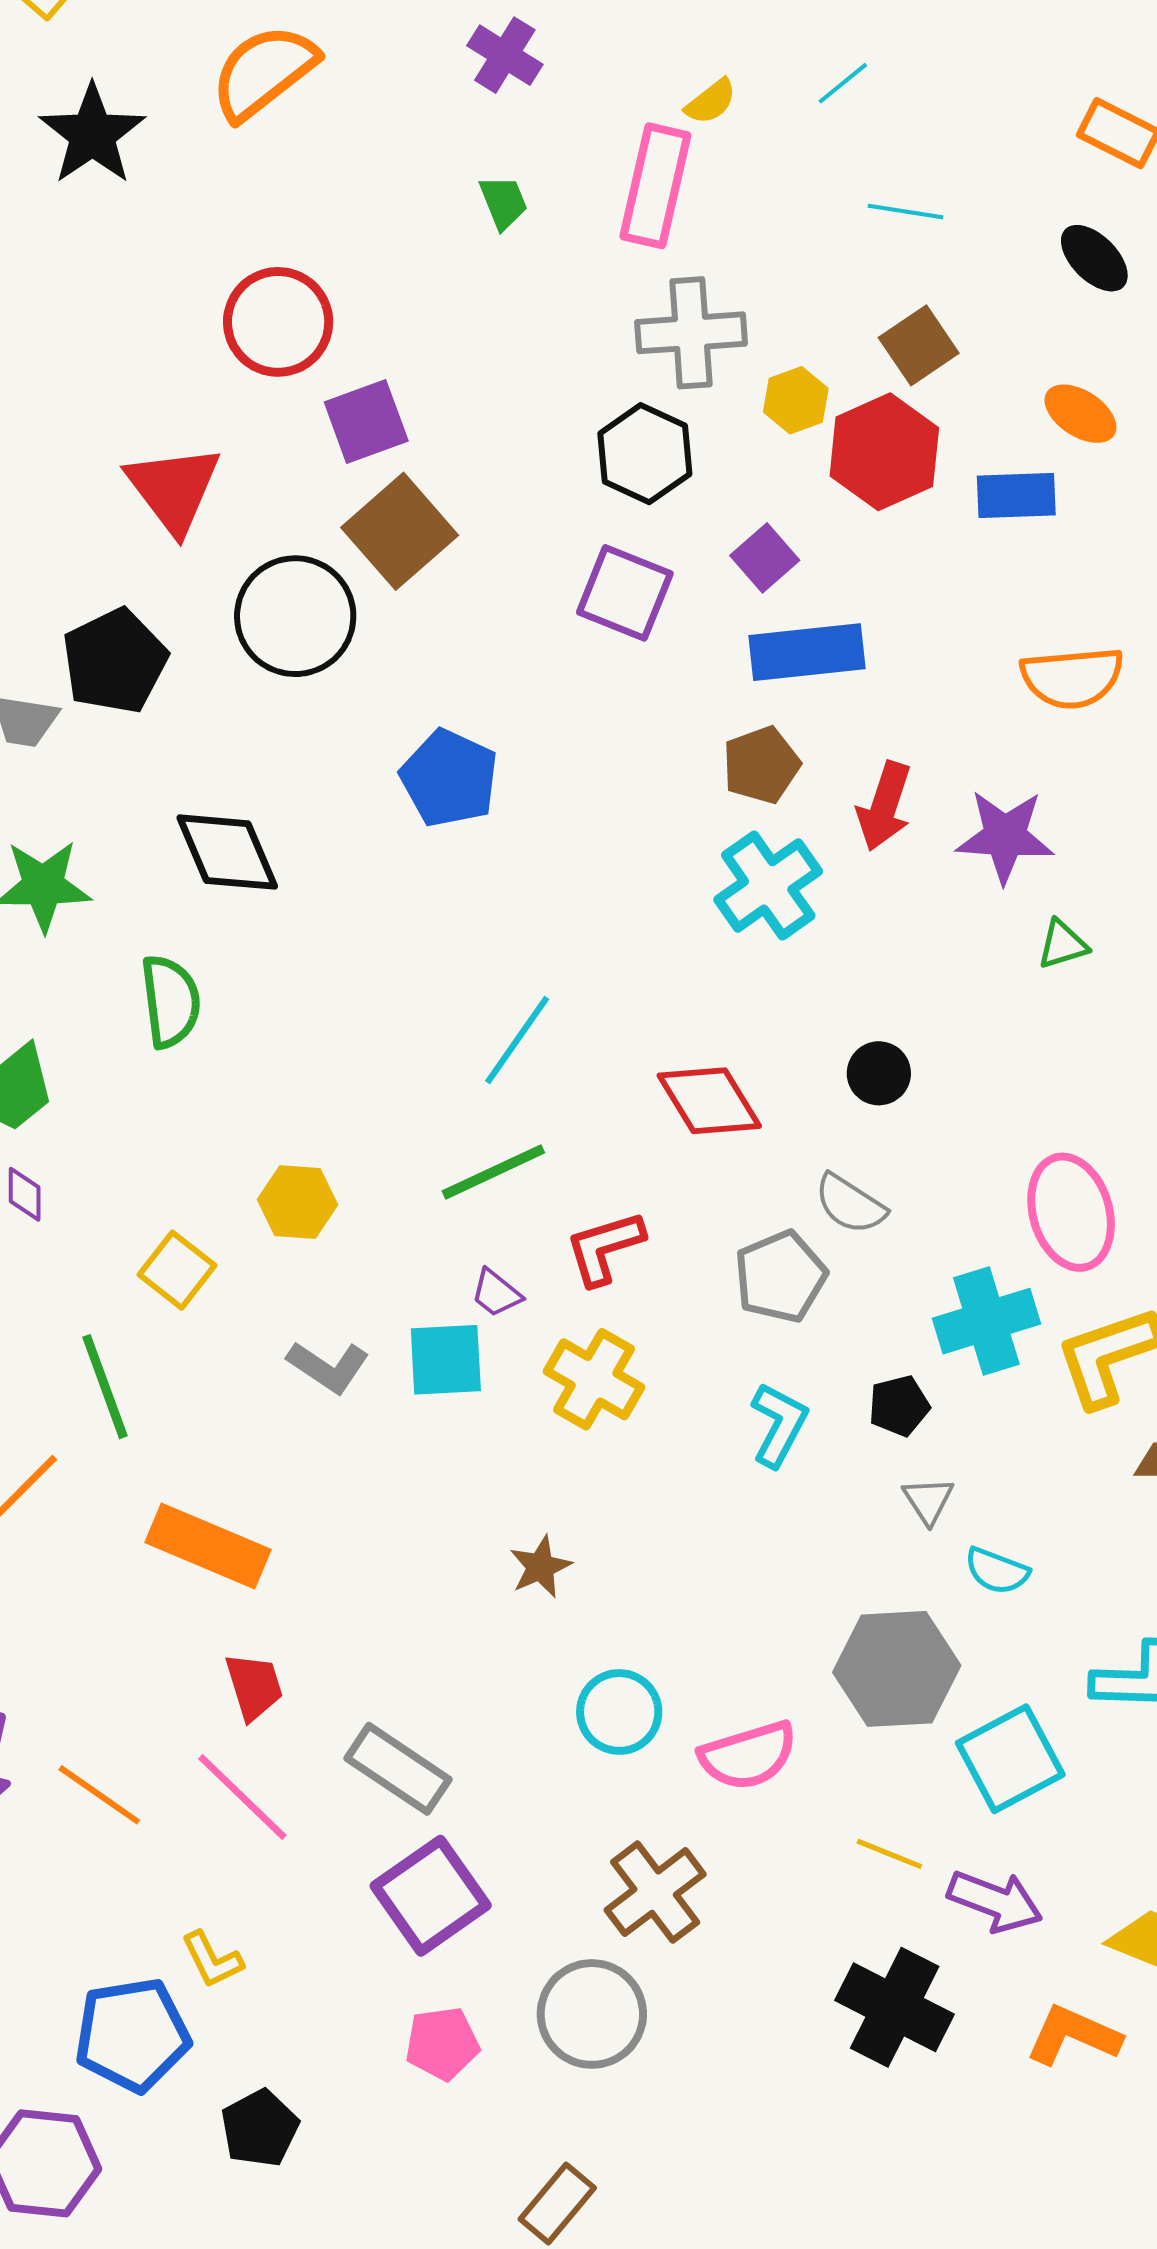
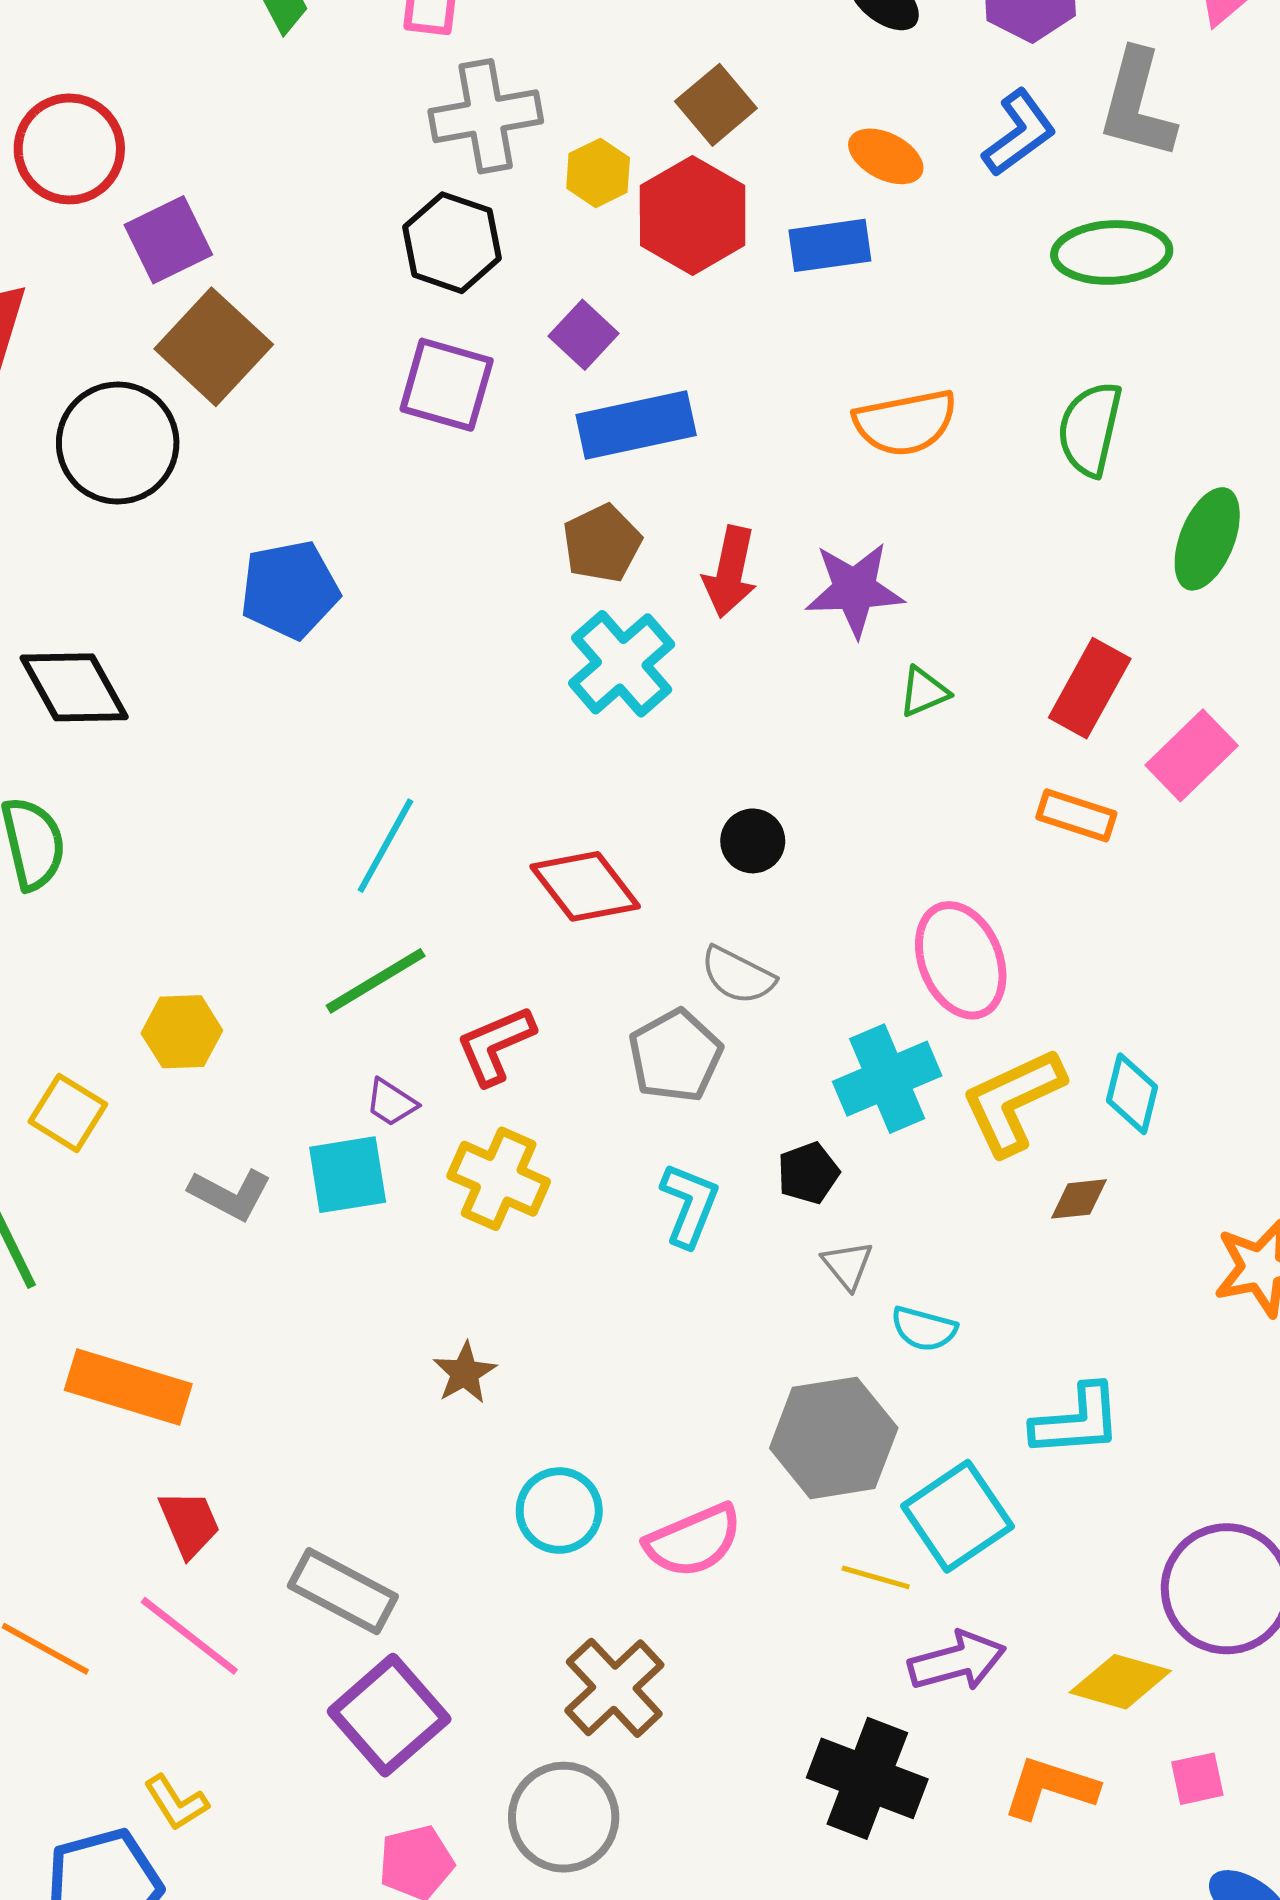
blue pentagon: (449, 778) -> (290, 590), turned -30
yellow line: (889, 1854) -> (876, 1577), moved
purple arrow: (995, 1901) -> (957, 1661), turned -30

